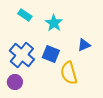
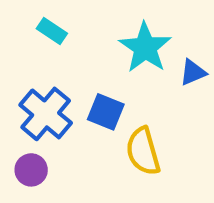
cyan star: (54, 23) -> (145, 48), moved, size x1.4
blue triangle: (84, 45) -> (193, 72), moved

